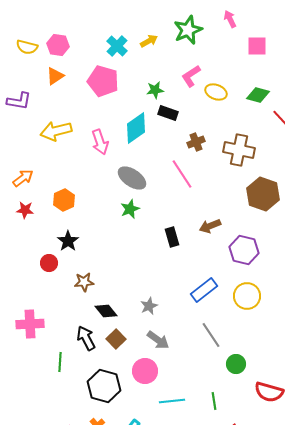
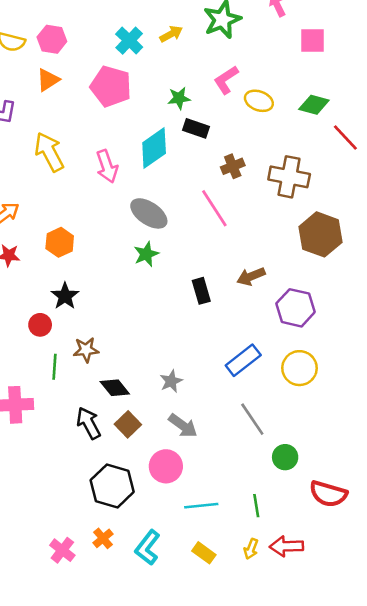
yellow arrow: (56, 131) -> (49, 152), turned 76
green line: (60, 362) -> (55, 367), moved

